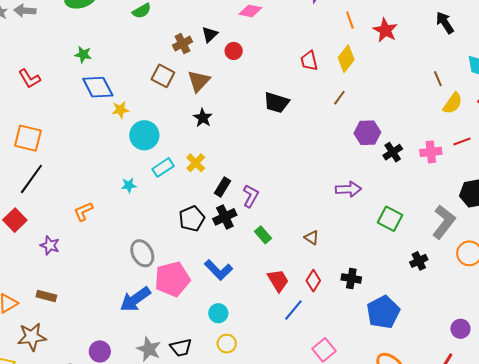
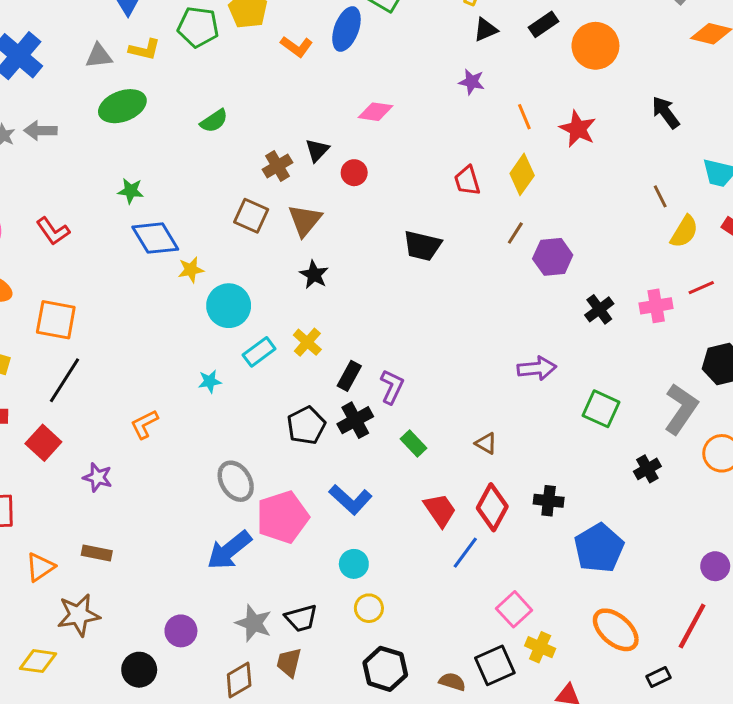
purple hexagon: (367, 133) -> (553, 257), moved
red diamond: (313, 281) -> (492, 507), size x1.4

